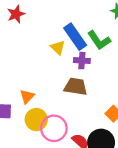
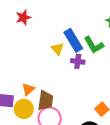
brown trapezoid: (76, 87) -> (46, 100), moved, turned 85
yellow circle: (36, 120) -> (24, 109), moved

